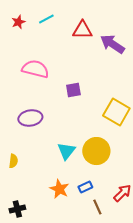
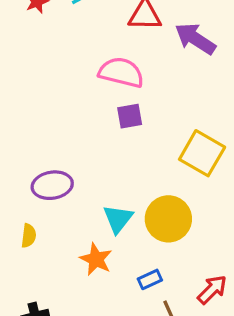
pink semicircle: (35, 69) -> (121, 72), moved
purple ellipse: (30, 118) -> (52, 185), moved
orange star: (59, 189) -> (96, 259), moved

